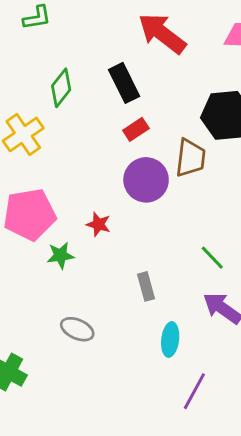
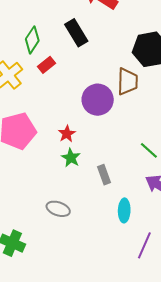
red rectangle: (136, 129) -> (46, 65), moved
red star: (98, 224) -> (67, 134), turned 30
green star: (60, 255) -> (71, 158), moved, turned -30

